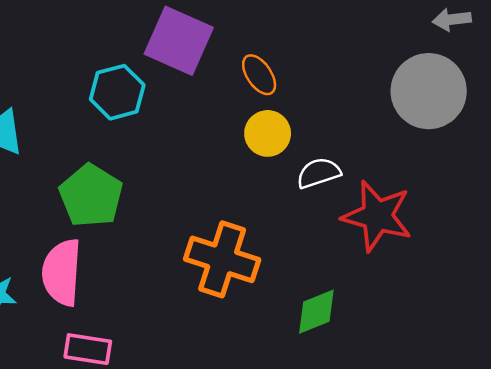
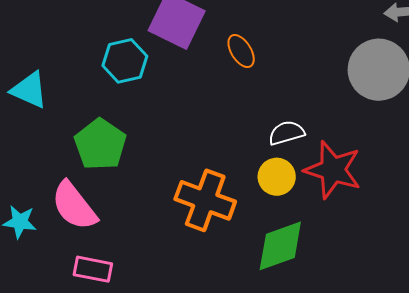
yellow circle: (268, 133) -> (277, 177), moved
pink semicircle: (62, 272) -> (74, 206), turned -44
green diamond: (316, 312) -> (280, 246), size x1.4

